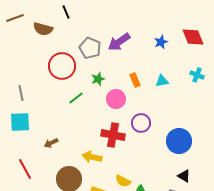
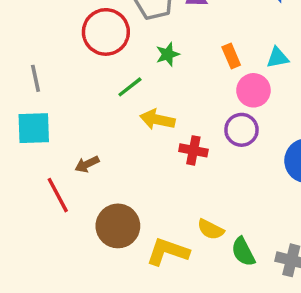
pink circle: (116, 99) -> (253, 90), moved
red cross: (113, 135) -> (193, 150), size x0.7
yellow arrow: (92, 157) -> (157, 120), moved
red line: (25, 169) -> (58, 195), moved

